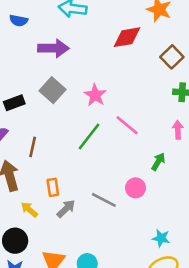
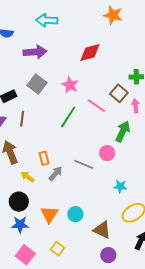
red diamond: (127, 37) -> (90, 52), moved
brown square: (172, 57) -> (119, 93), moved
brown line: (33, 147) -> (22, 119), moved
green arrow: (158, 162) -> (123, 131), size x1.5
cyan star: (161, 238) -> (120, 186), moved

